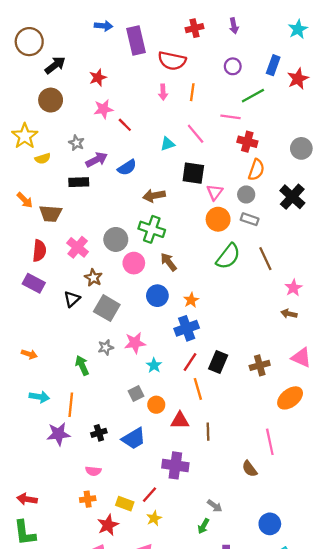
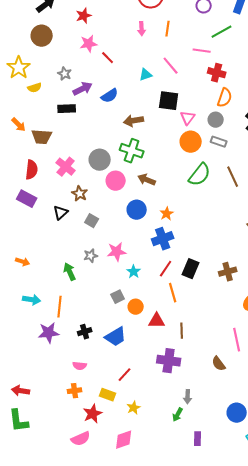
brown arrow: (169, 262) -> (147, 180), turned -30
gray square: (107, 308) -> (92, 221), size x0.6
purple cross: (175, 465) -> (169, 361), moved
red line: (150, 495) -> (125, 375), moved
gray arrow: (215, 506) -> (188, 397), turned 56

